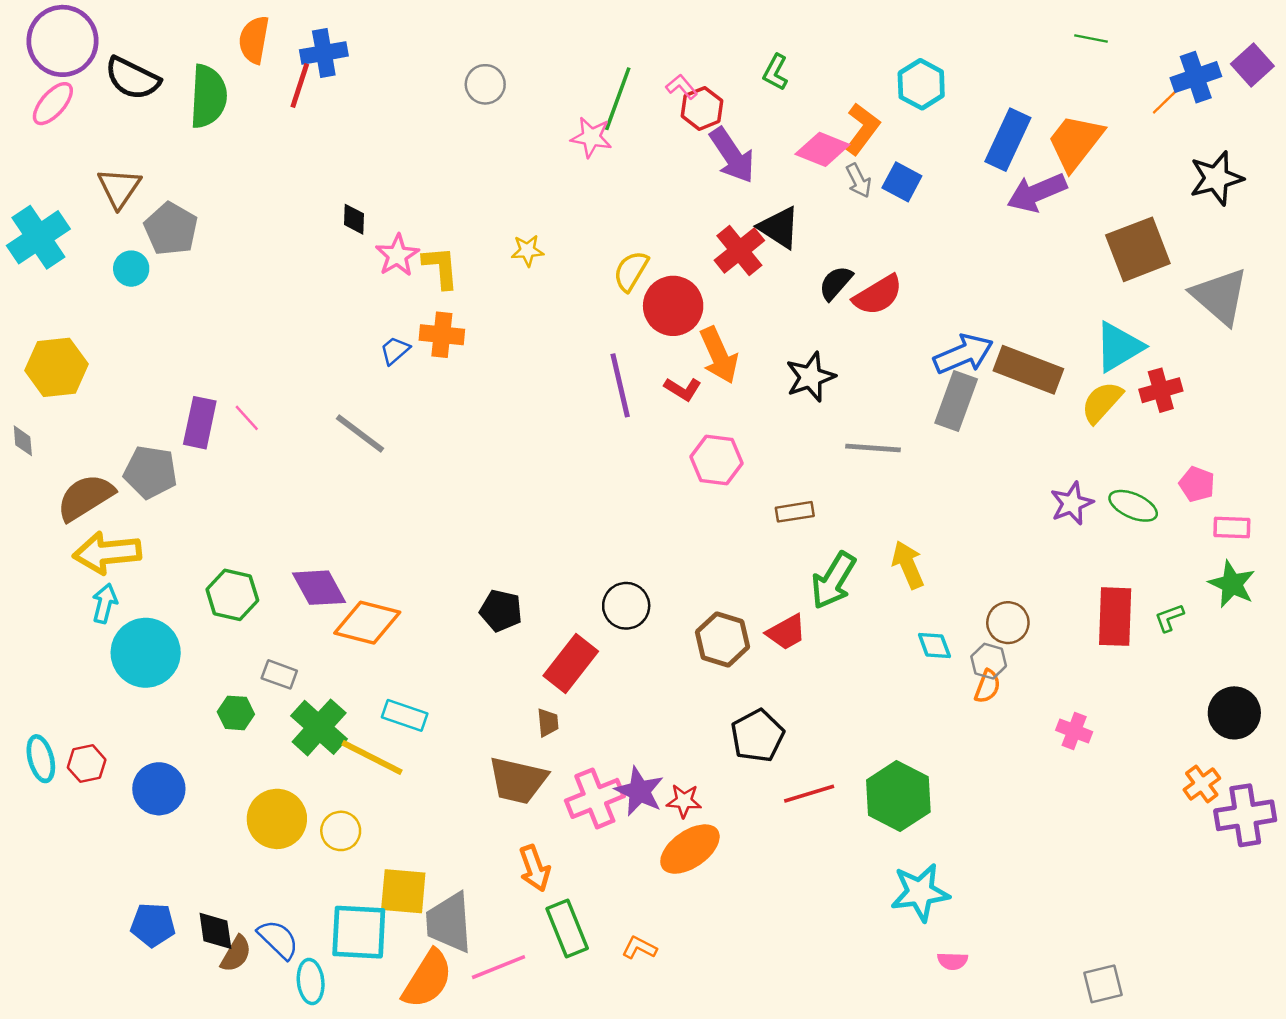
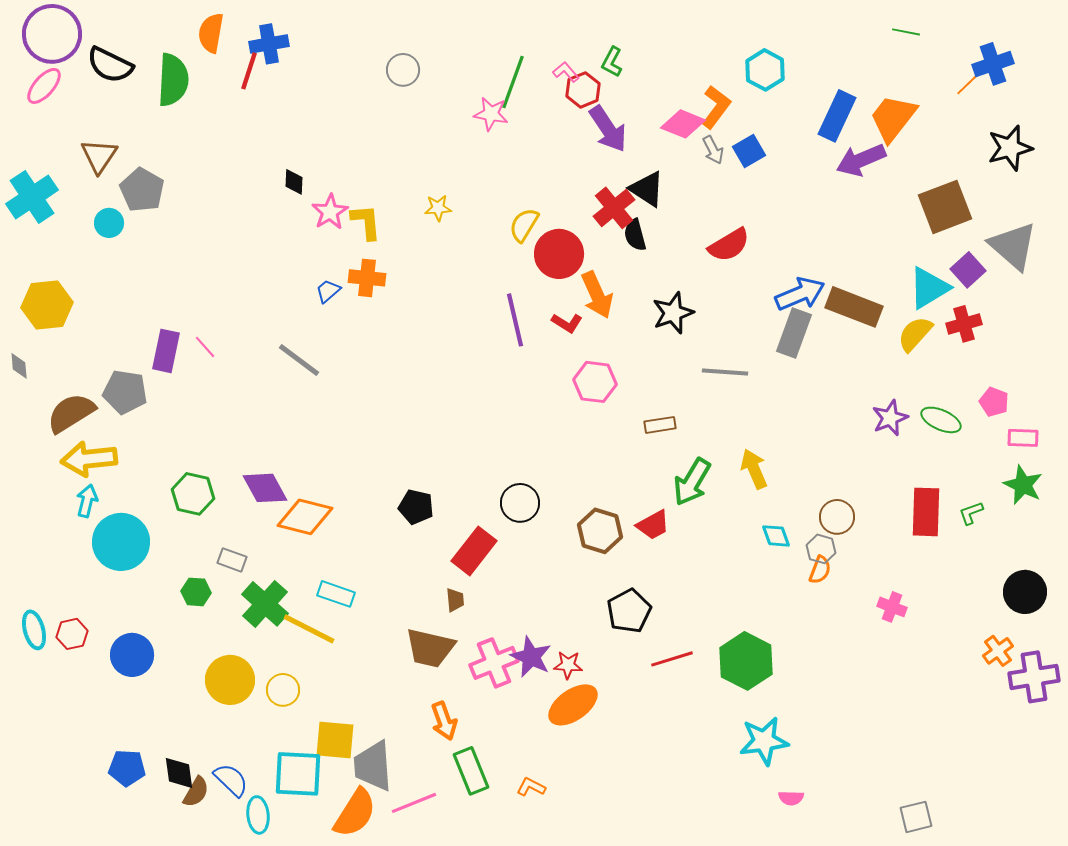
purple square: (1252, 65) -> (968, 270), moved
green L-shape: (775, 72) -> (612, 62), moved
blue square: (902, 182) -> (749, 151), turned 32
black semicircle: (836, 283) -> (635, 235), moved, turned -56

